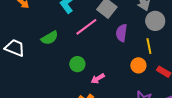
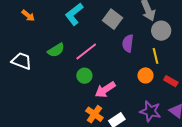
pink line: (86, 27) -> (86, 52), moved
pink arrow: (98, 79) -> (105, 90), size x1.5

